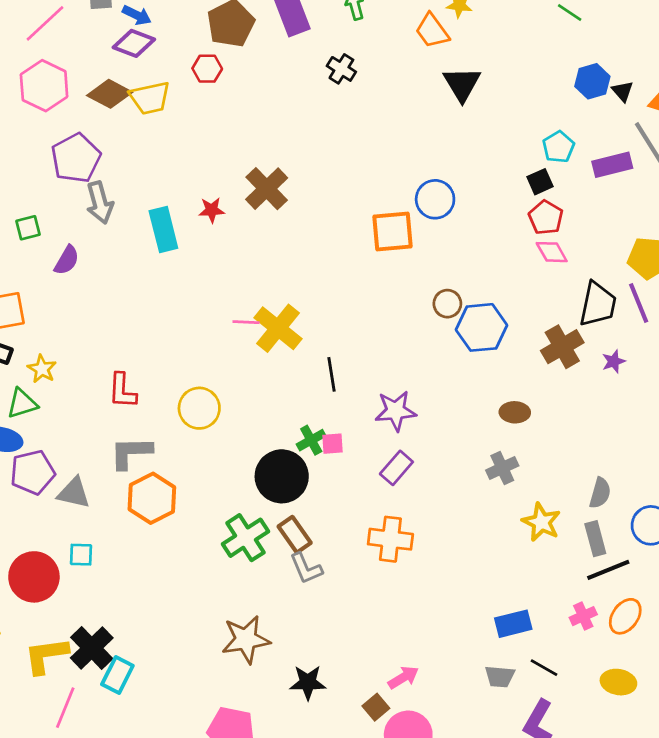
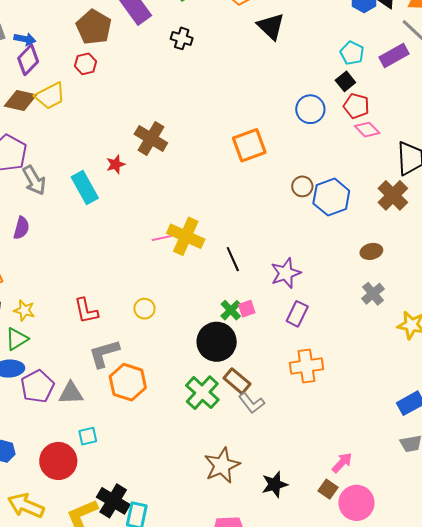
purple diamond: (134, 43) -> (28, 60), turned -52
blue circle: (435, 199) -> (310, 109), moved
yellow circle: (199, 408) -> (144, 309), size x0.7

